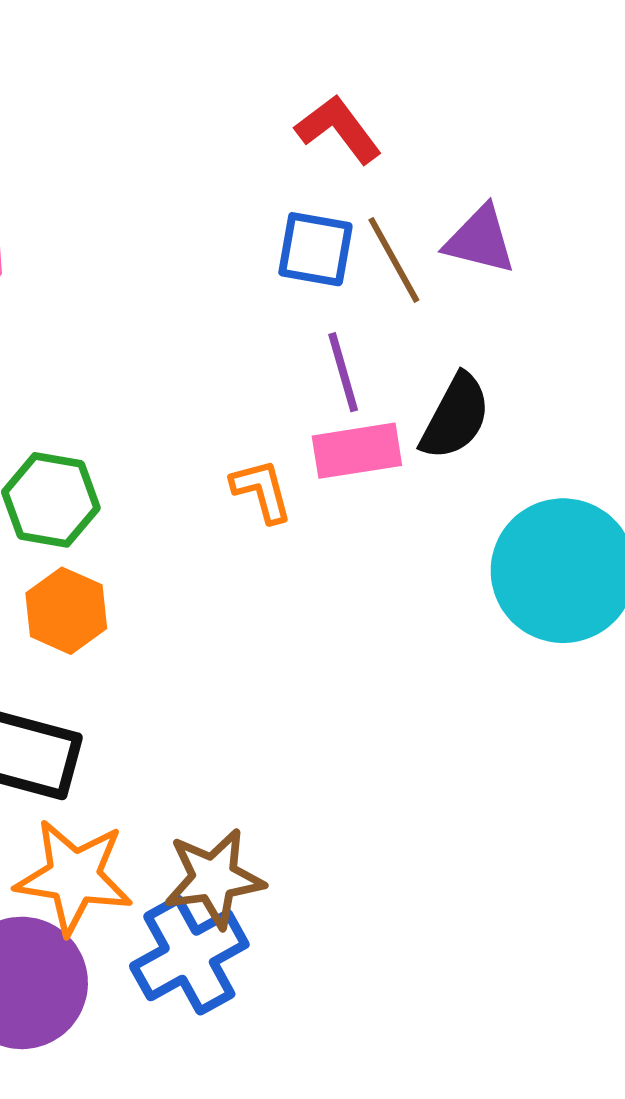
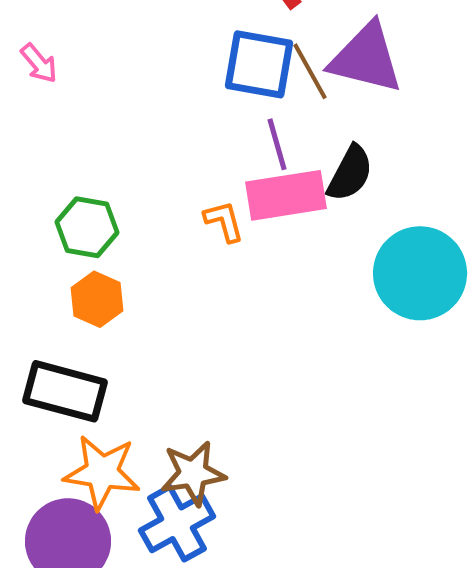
purple triangle: (480, 240) -> (366, 58), size x1.6
blue square: (315, 249) -> (259, 64), size x1.4
pink rectangle: (357, 451) -> (286, 195), size x1.4

